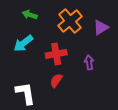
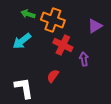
orange cross: (70, 21) -> (53, 20), moved, turned -30
red cross: (56, 54) -> (63, 45), moved, turned 36

